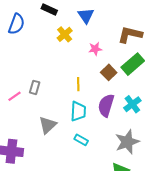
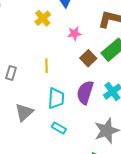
yellow line: (78, 84) -> (46, 66), moved

